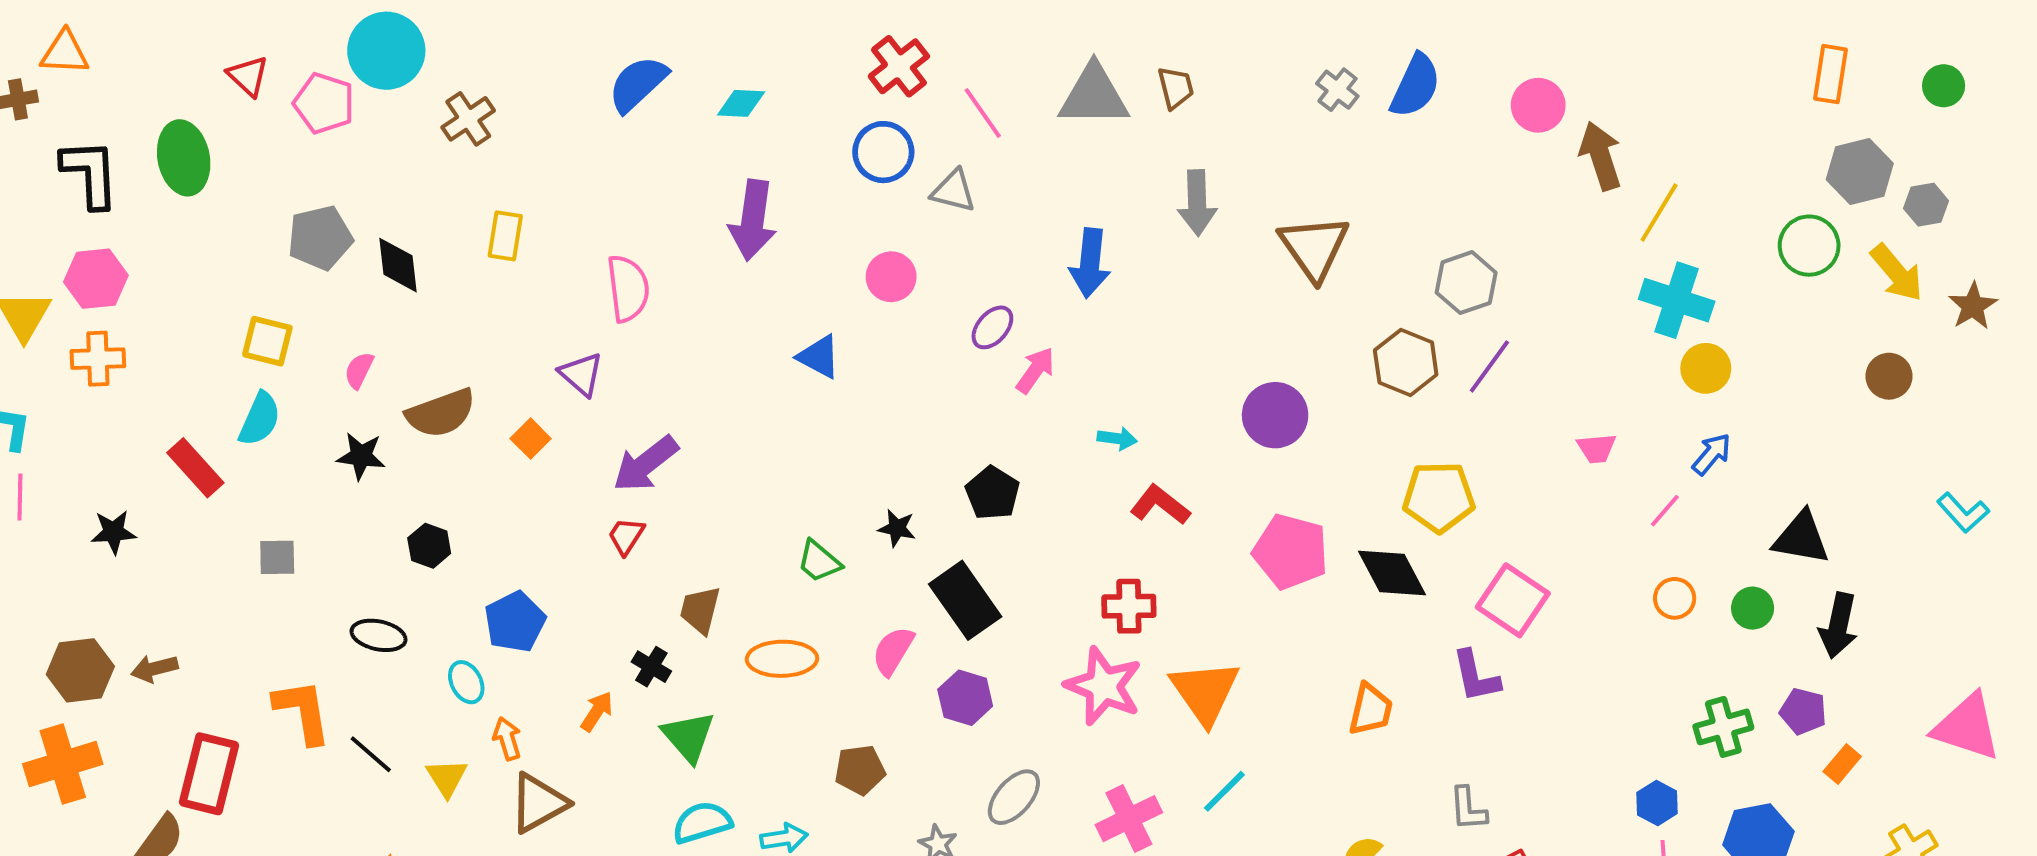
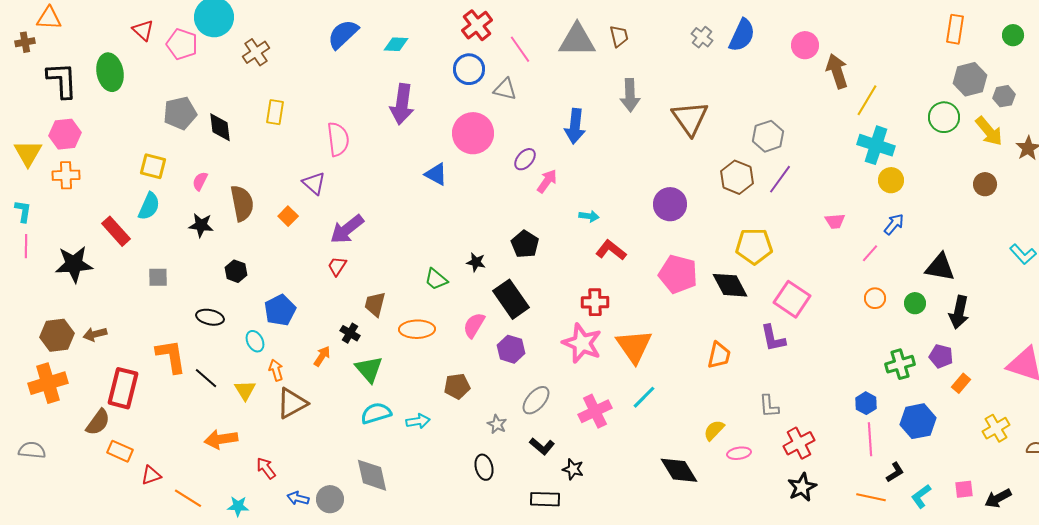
pink circle: (891, 277) -> (473, 133), size x1.6
brown semicircle: (441, 413) -> (242, 203), turned -81
black star: (113, 532) -> (74, 264), size x1.6

